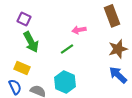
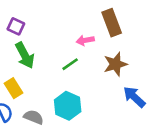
brown rectangle: (112, 16) -> (112, 23), moved
brown star: (118, 49) -> (115, 64), moved
yellow rectangle: (22, 68) -> (13, 88), turned 35

